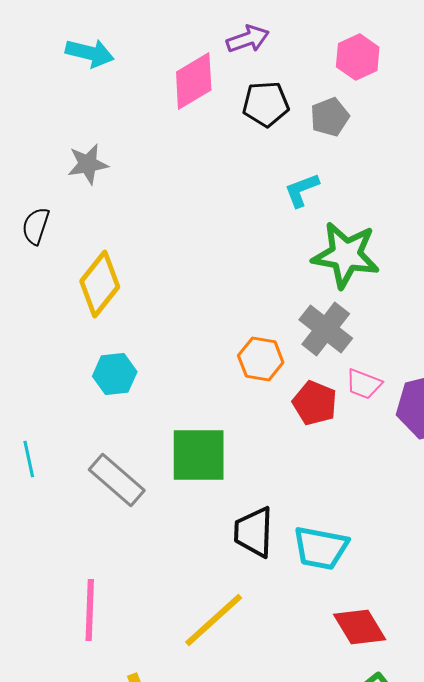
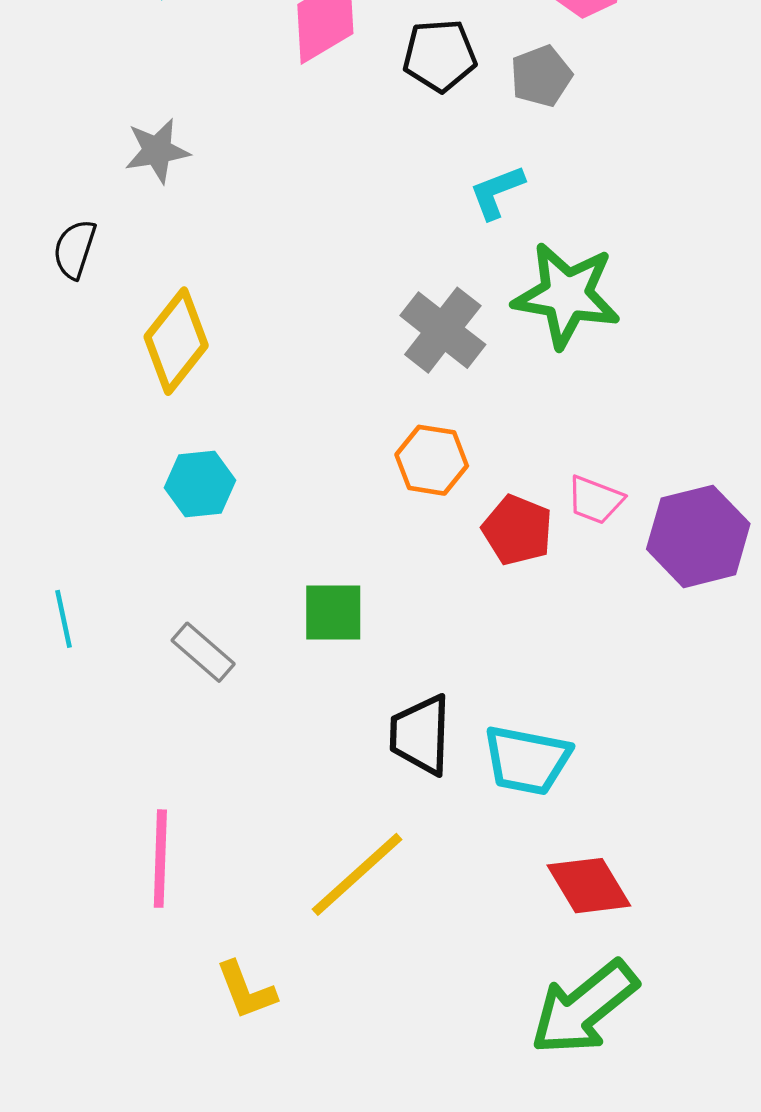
gray cross: (326, 329) -> (443, 330), moved
green square: (199, 455) -> (333, 613), size x0.7
gray rectangle: (117, 480) -> (203, 652), size x0.7

